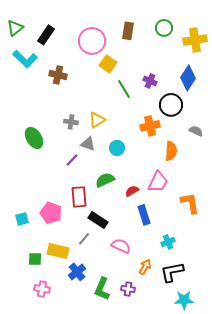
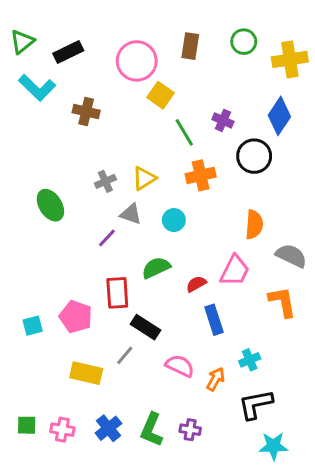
black rectangle: (46, 35) -> (68, 52), turned 30
gray cross: (71, 122) -> (105, 181), turned -32
orange cross: (150, 126) -> (201, 175), moved
gray semicircle: (196, 131) -> (291, 256), moved, size x1.5
green square: (35, 259) -> (27, 425), moved
orange arrow: (145, 267) -> (215, 379), moved
blue cross: (77, 272) -> (108, 428), moved

